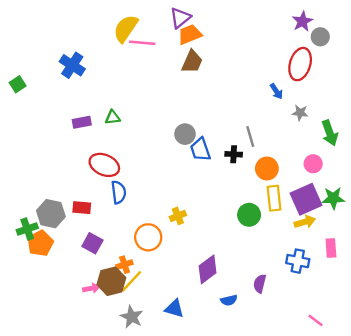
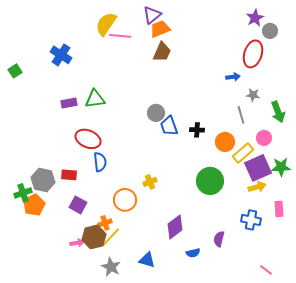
blue arrow: (276, 91) -> (233, 77), turned -64
green triangle: (113, 117) -> (95, 99), size x1.5
gray line: (250, 136) -> (241, 115), moved
yellow rectangle: (274, 198) -> (243, 153), moved, turned 55
green circle: (249, 215) -> (210, 181), size x1.4

